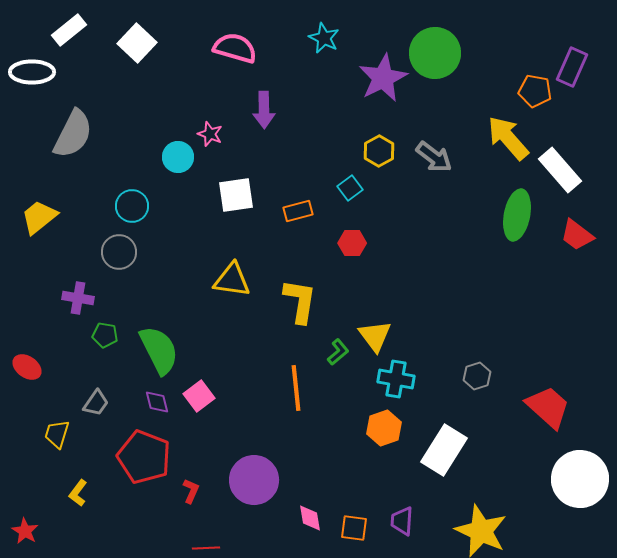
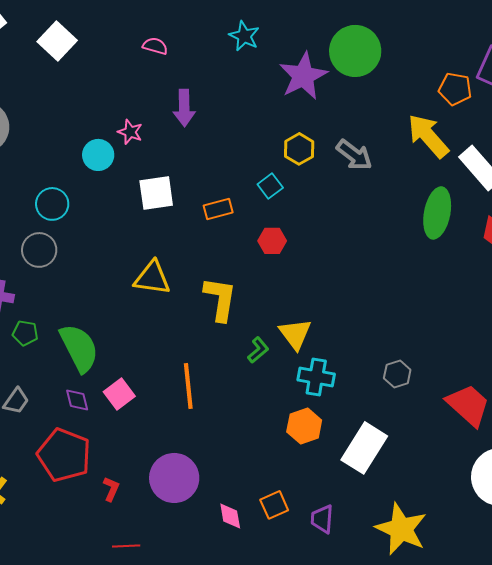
pink semicircle: (235, 48) -> (155, 46), size x0.6
orange line: (296, 388) -> (188, 386), moved
orange square: (354, 528) -> (274, 505), moved, turned -32

